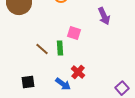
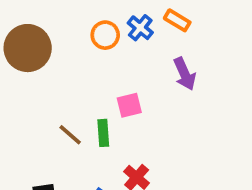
pink square: (74, 33) -> (129, 105), turned -32

